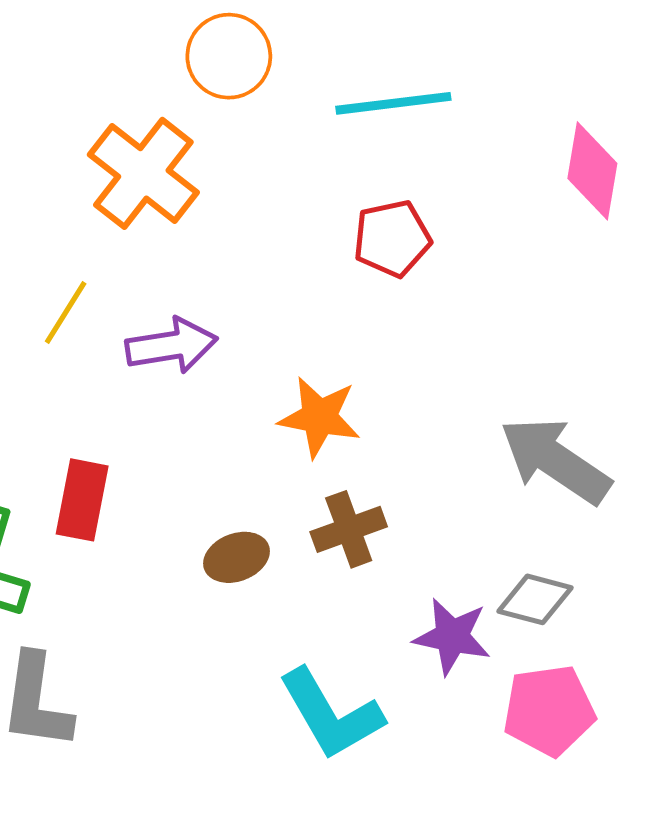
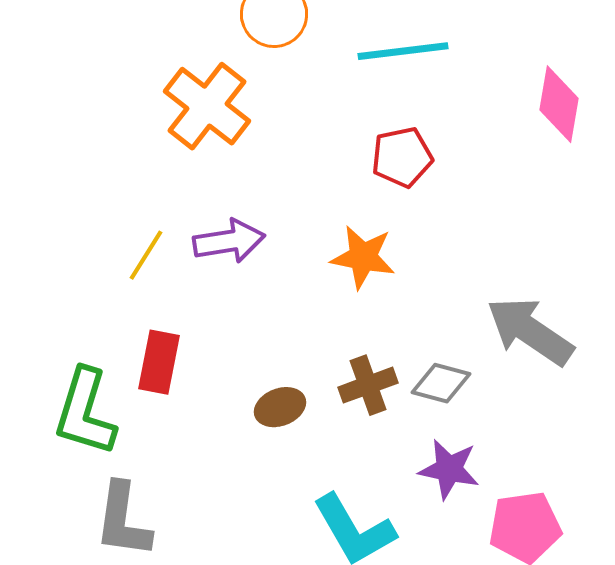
yellow line: (66, 312) -> (146, 255), moved
orange star: (319, 417) -> (363, 257), moved
gray diamond: (535, 599) -> (441, 383), moved

